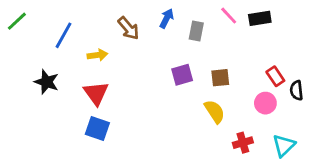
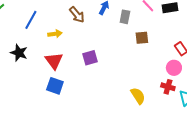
purple square: (182, 75) -> (90, 58), moved
brown square: (220, 78) -> (142, 38), moved
yellow semicircle: (215, 112) -> (138, 96), moved
red cross: (243, 143) -> (168, 87), moved, turned 32

